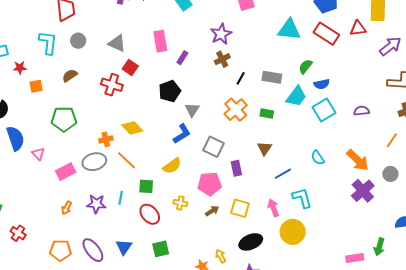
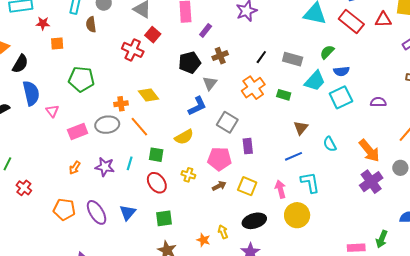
brown cross: (222, 59) -> (220, 56), moved
brown semicircle: (70, 76) -> (91, 24), moved, turned -70
brown triangle: (264, 148) -> (301, 128), moved

